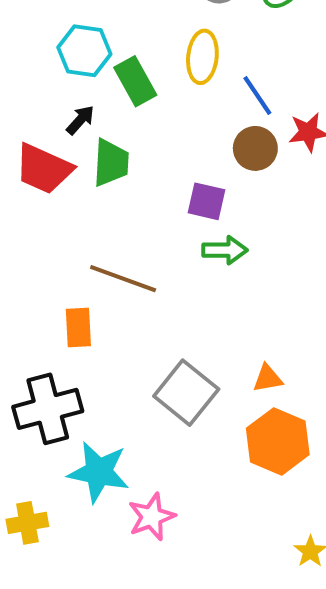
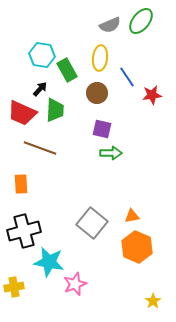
brown circle: (255, 148) -> (97, 93), moved
brown line: (123, 279) -> (40, 148), moved
orange rectangle: (78, 328) -> (21, 184), moved

